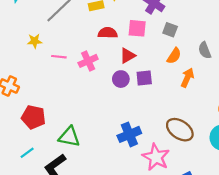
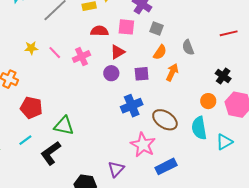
yellow star: (35, 41) -> (31, 48), moved
pink line: (59, 57) -> (55, 53), turned 40
purple square: (144, 78) -> (142, 74), moved
blue cross: (129, 134) -> (132, 106), moved

